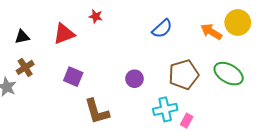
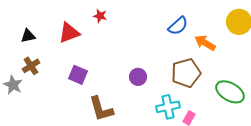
blue semicircle: (162, 29) -> (178, 26), moved
orange arrow: (211, 32) -> (205, 43), moved
green ellipse: (229, 74) -> (230, 92), moved

